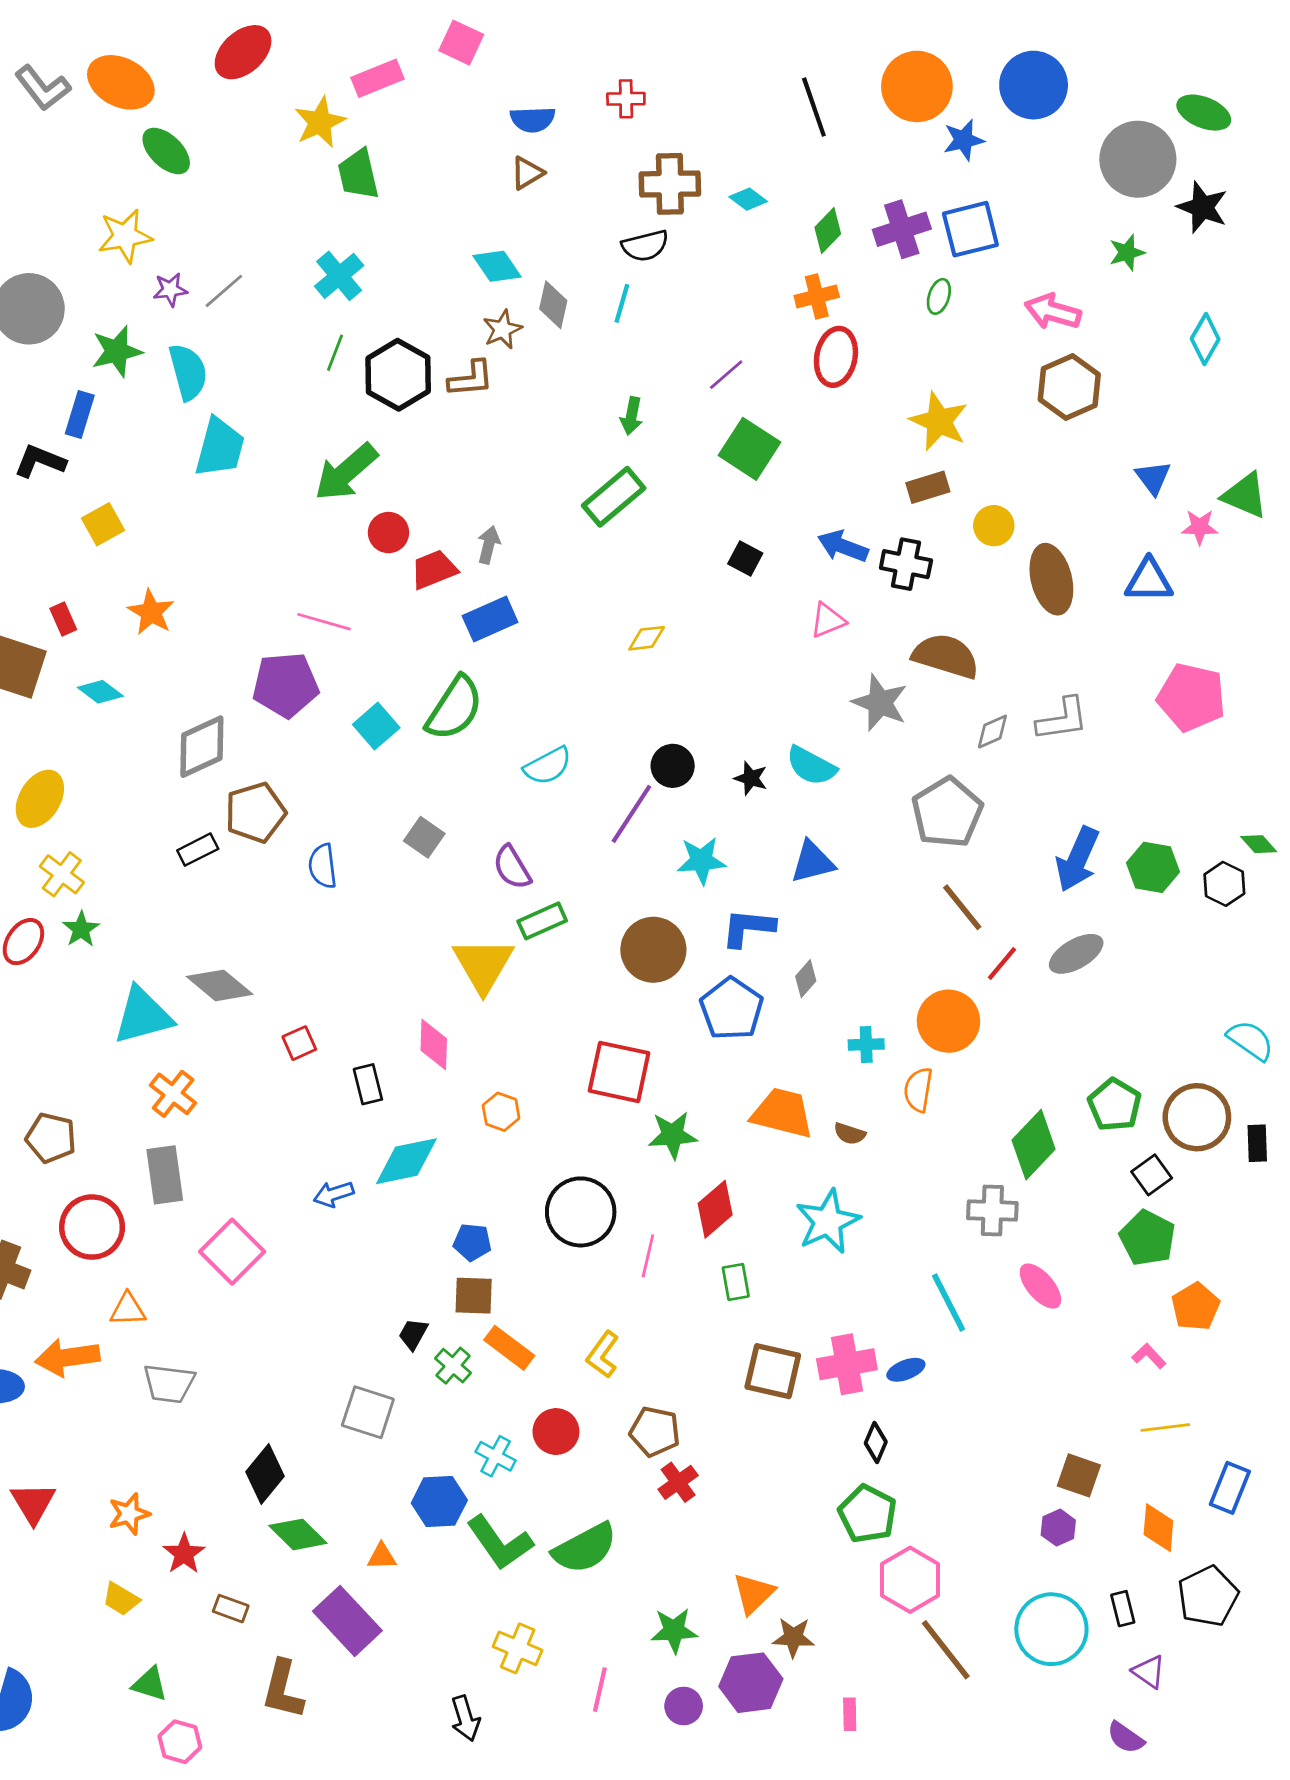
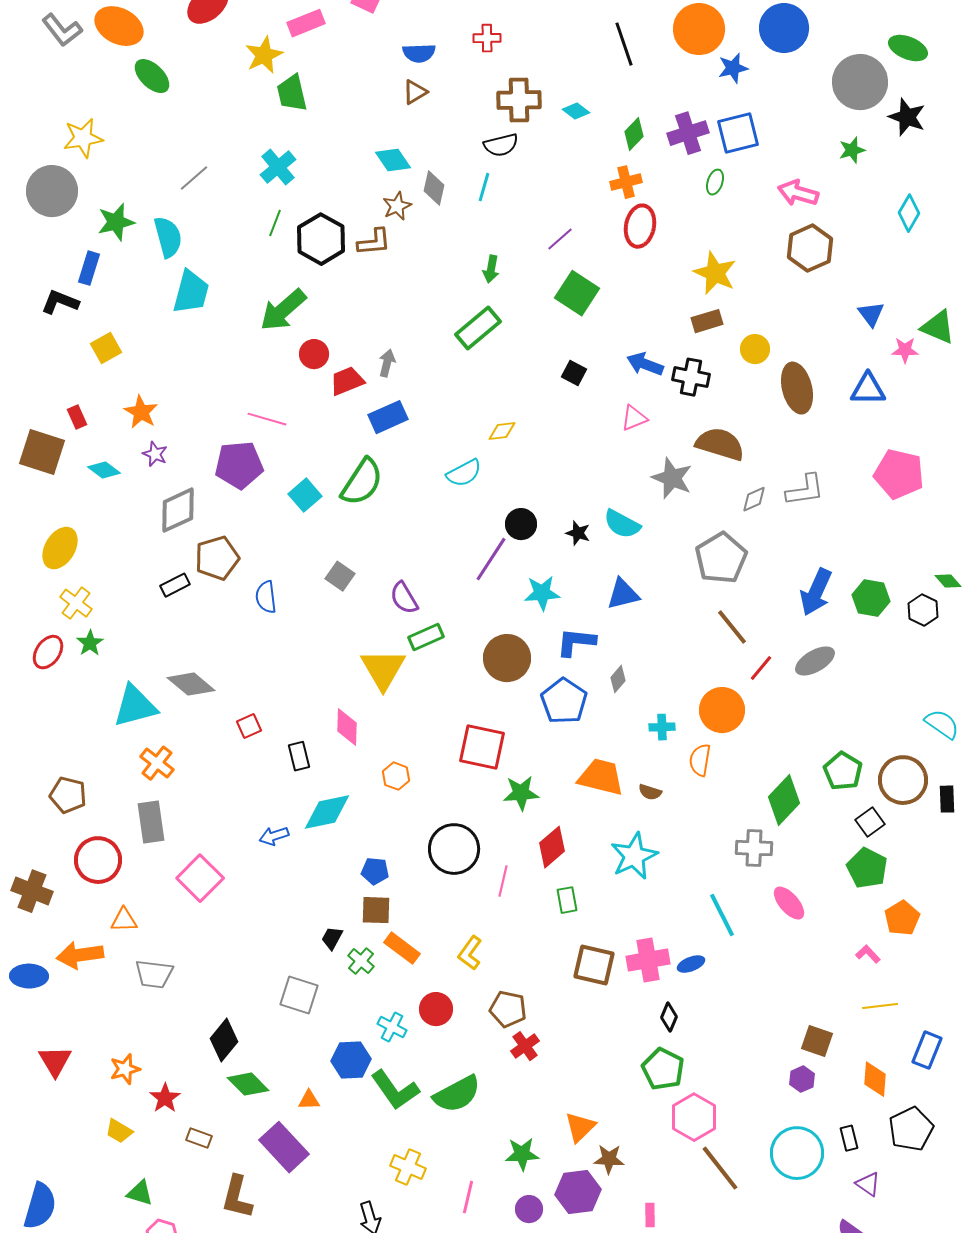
yellow star: (125, 236) -> (83, 138), moved
purple star: (170, 290) -> (155, 454), moved, turned 30
cyan semicircle: (548, 766) -> (464, 473), moved

